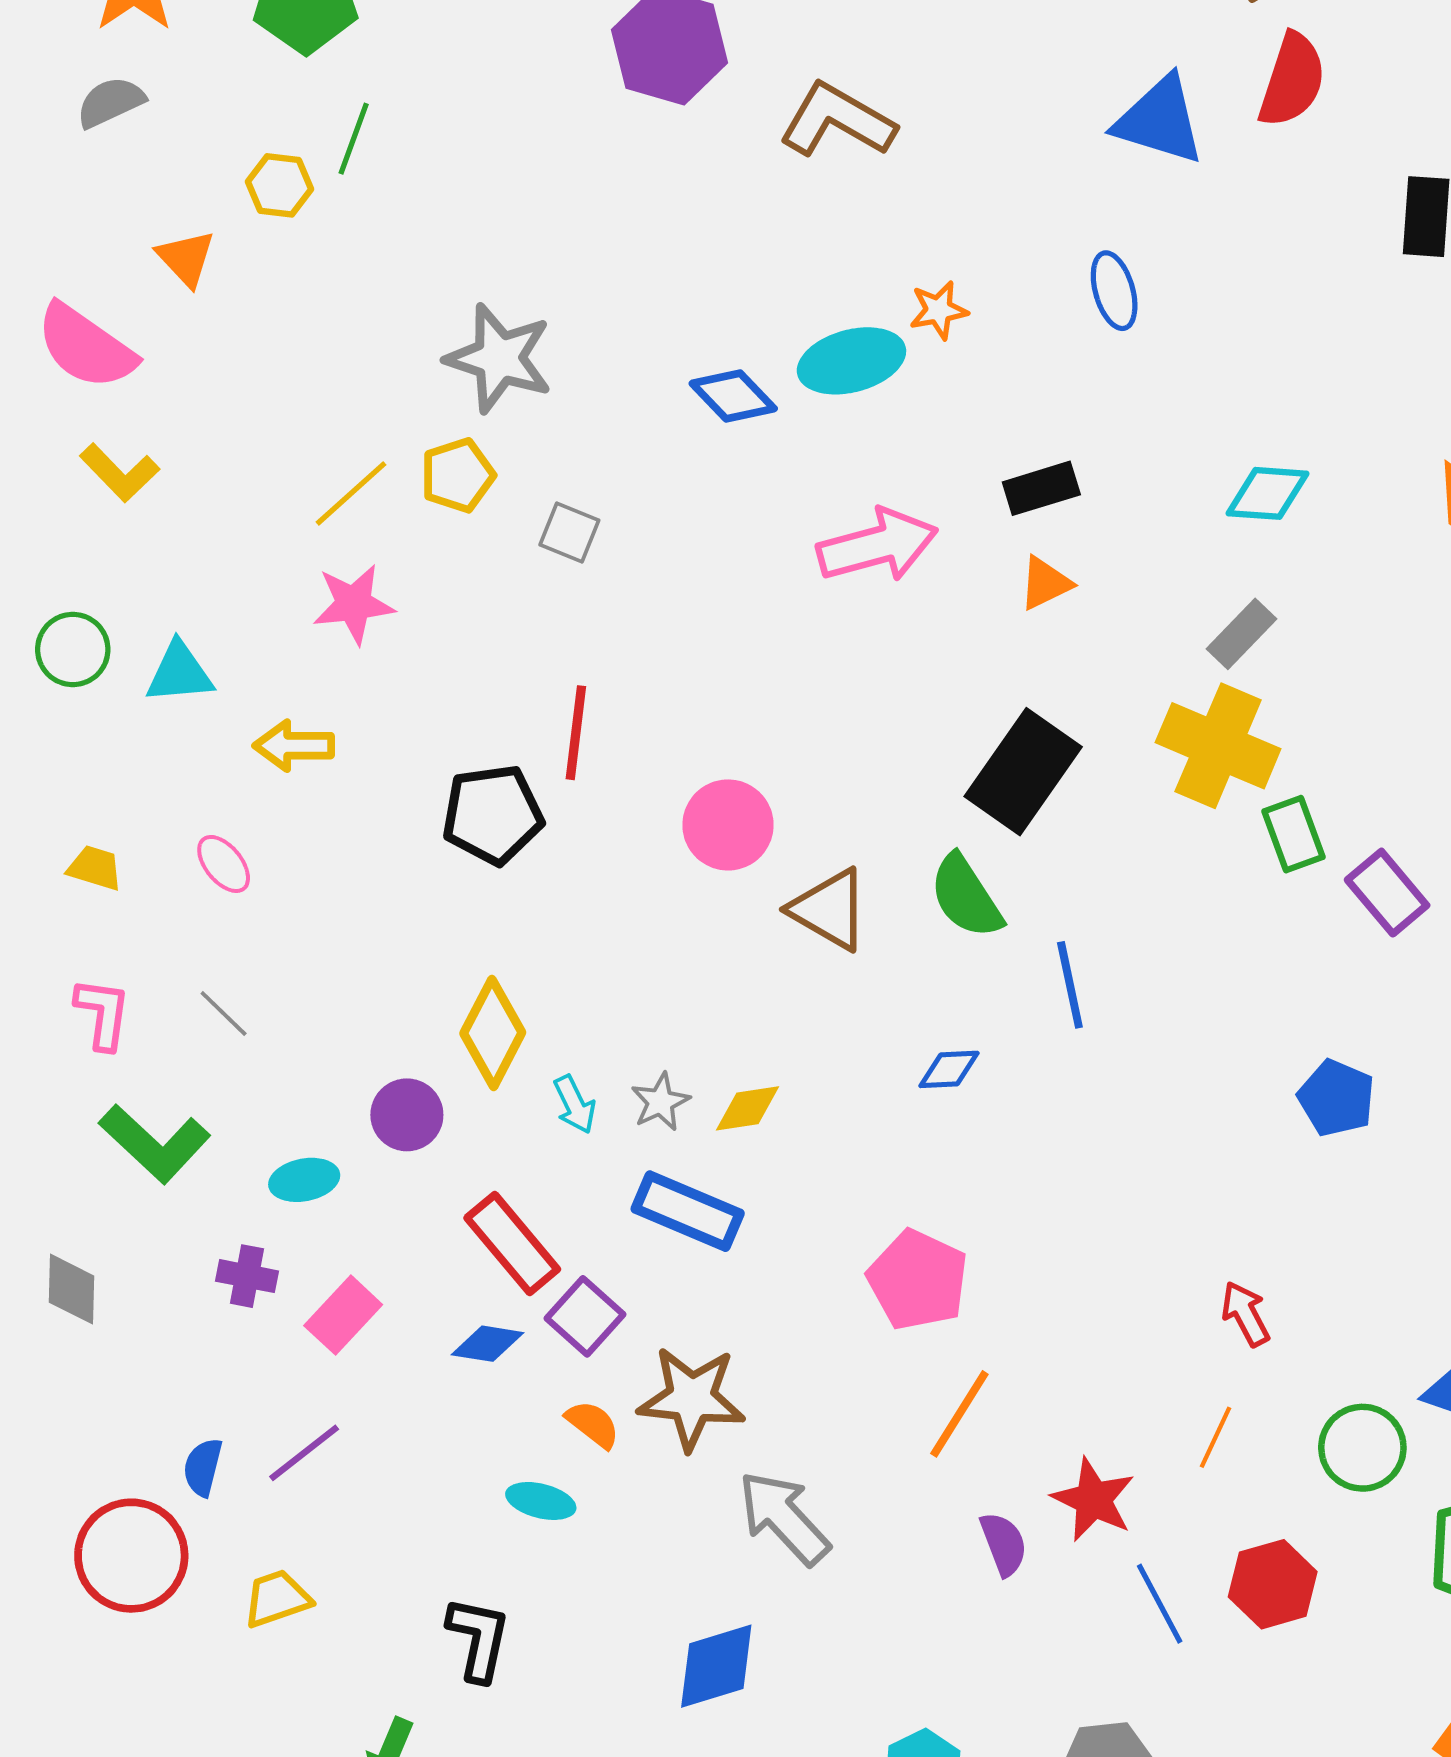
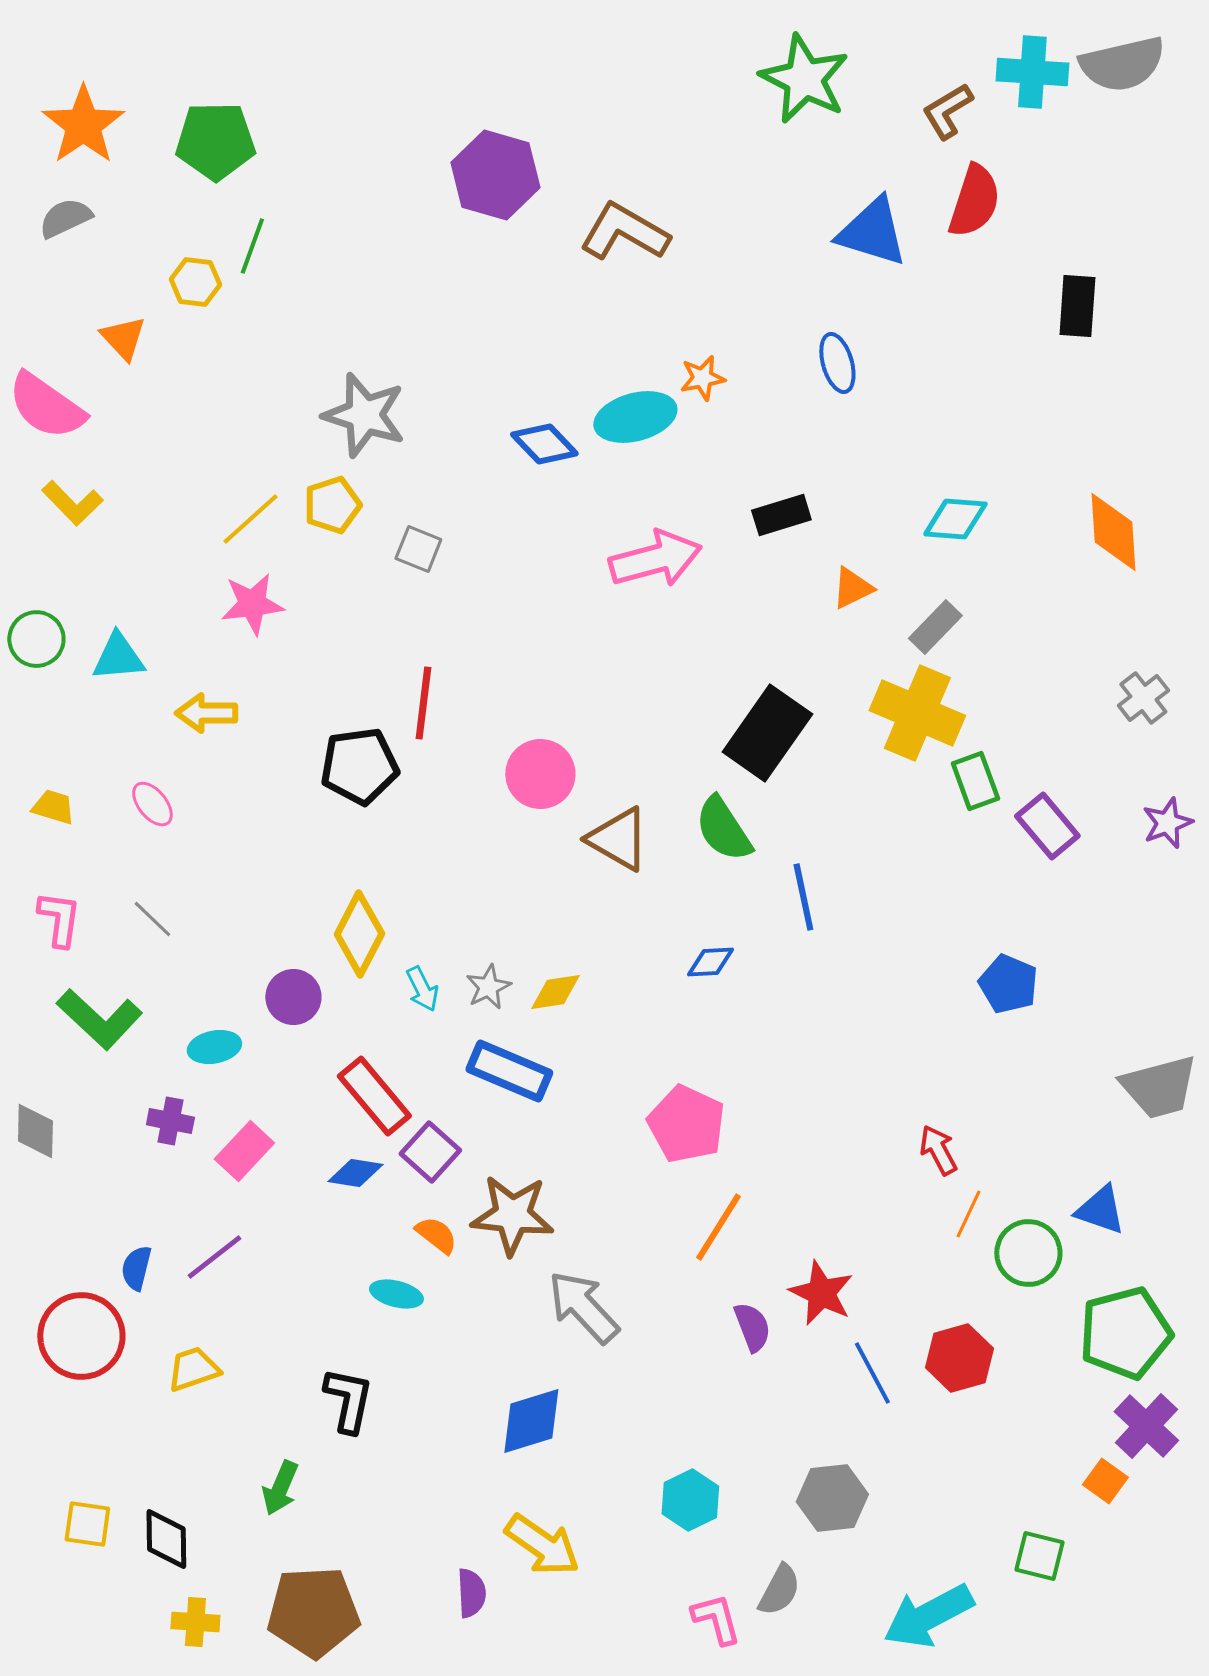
orange triangle: (1045, 583) -> (852, 588), moved
orange line: (1215, 1437) -> (968, 1214), moved

